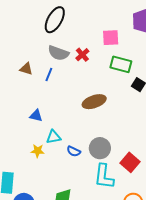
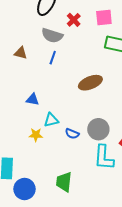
red cross: (82, 55) -> (74, 20), moved
blue line: (49, 74) -> (53, 58), moved

